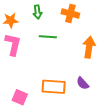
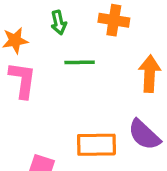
purple semicircle: (83, 83) -> (144, 135), size x1.5

